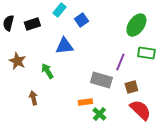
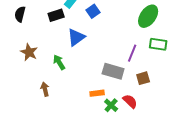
black rectangle: (32, 24) -> (56, 15), moved
blue triangle: (64, 46) -> (76, 37), turned -30
red semicircle: (140, 110) -> (130, 101), moved, size x0.7

